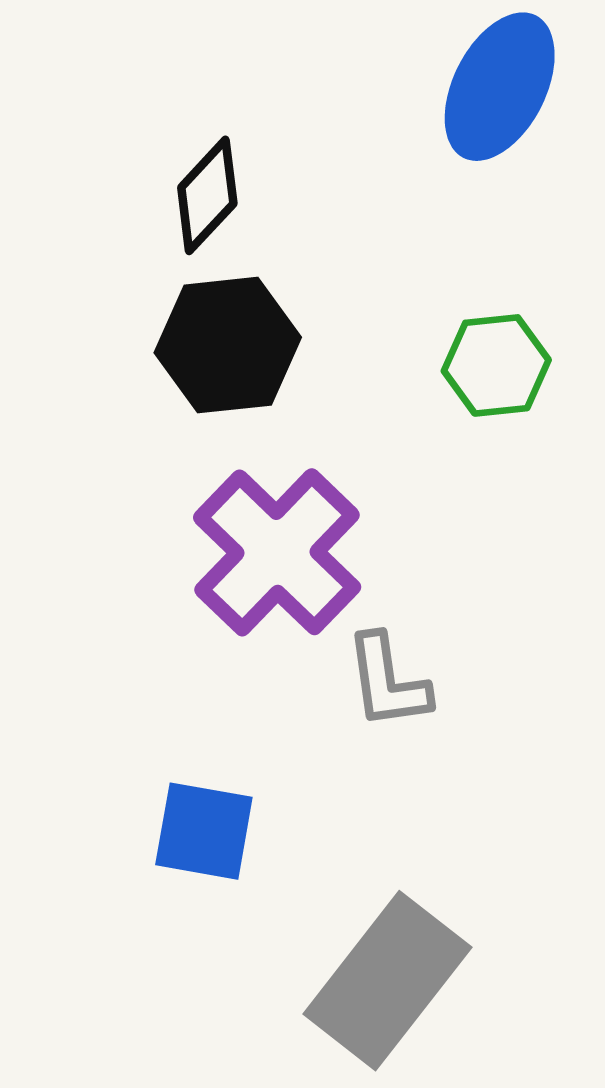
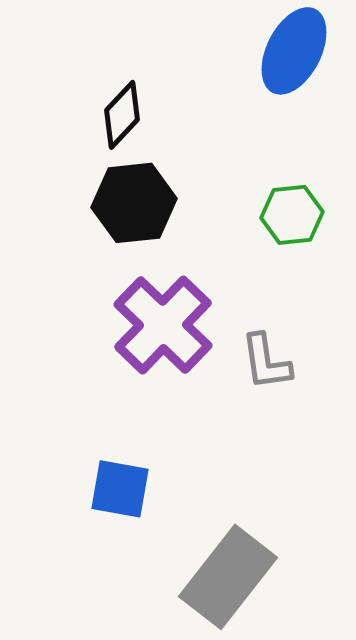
gray L-shape: (387, 682) -> (266, 362), moved

